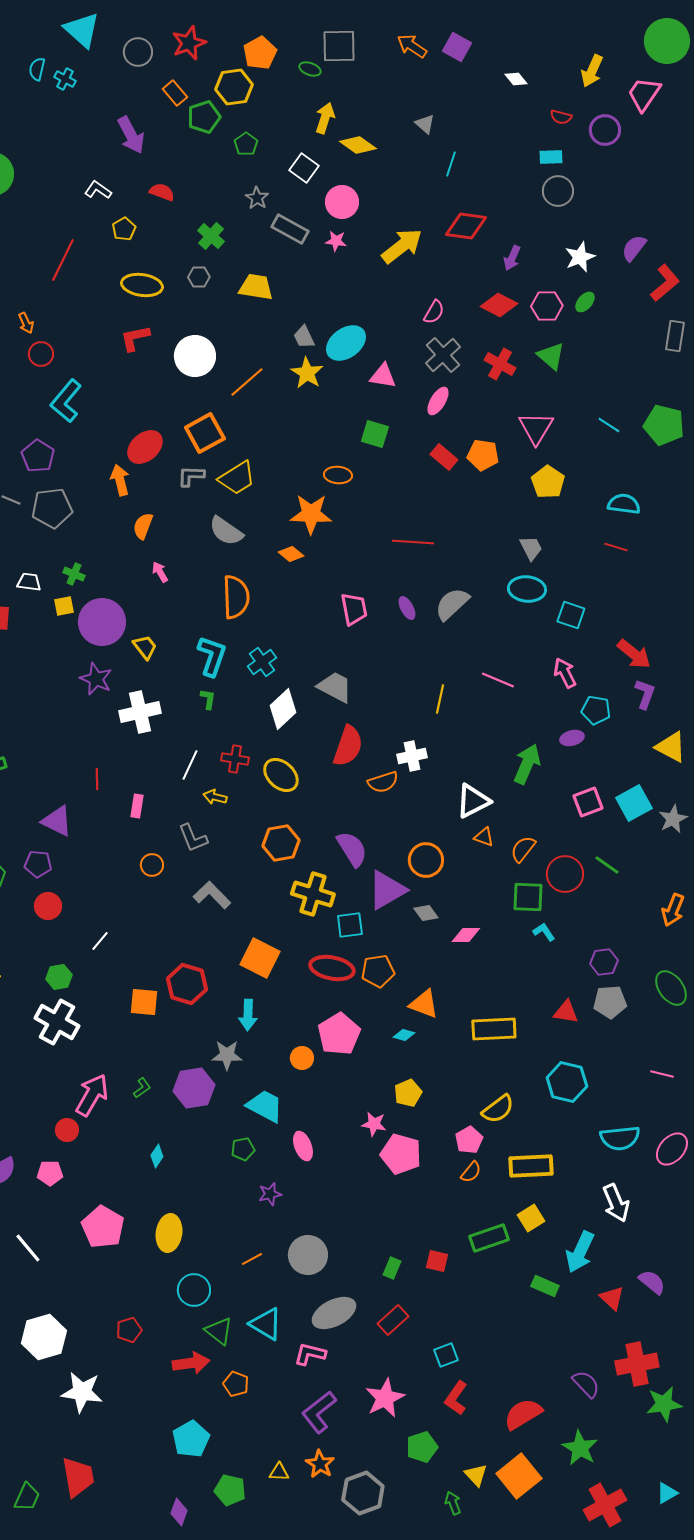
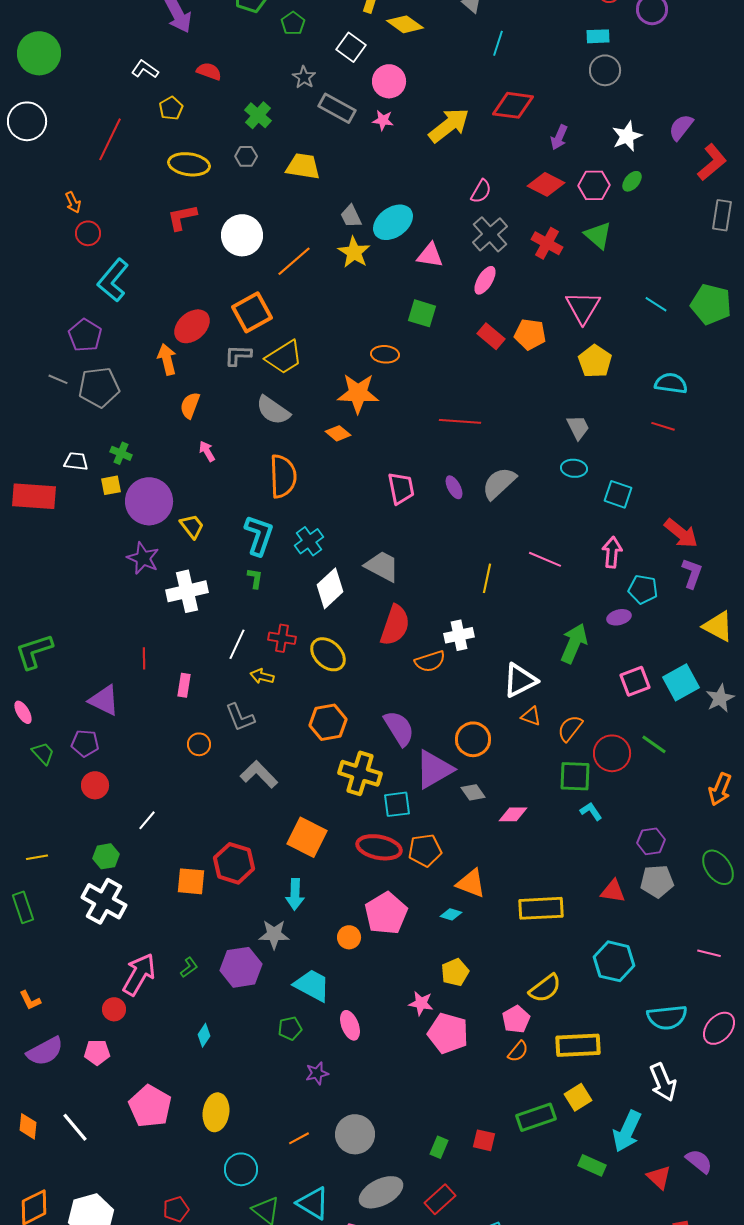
cyan ellipse: (527, 589) -> (574, 468), size x0.7
pink arrow: (565, 673) -> (612, 552), turned 32

